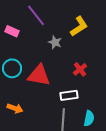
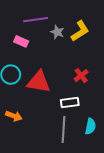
purple line: (36, 15) -> (36, 20), turned -60
pink rectangle: (12, 31) -> (21, 41), moved
gray star: (55, 42) -> (57, 32), moved

